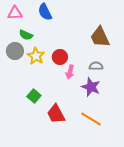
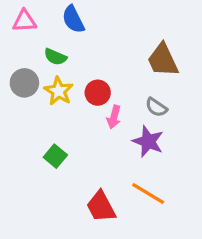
green semicircle: (26, 35) -> (55, 57), moved
gray semicircle: (96, 66) -> (156, 107), turned -144
red trapezoid: (56, 114) -> (101, 207), moved

